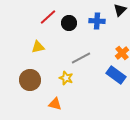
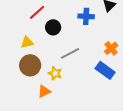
black circle: (69, 23) -> (53, 27), moved
brown circle: (30, 80) -> (30, 65), moved
orange triangle: (55, 104) -> (44, 91), moved, turned -40

